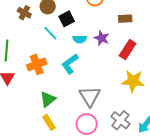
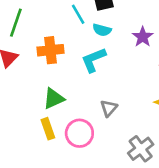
cyan semicircle: (80, 39) -> (102, 30), moved
gray triangle: (90, 96) -> (109, 108), size x0.6
pink circle: (87, 124) -> (79, 133), moved

